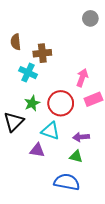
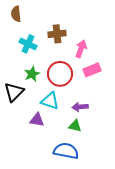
brown cross: (42, 53) -> (57, 34), moved

